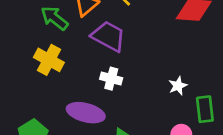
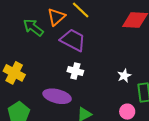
yellow cross: (49, 60) -> (14, 73), moved

